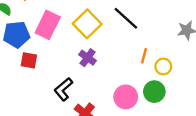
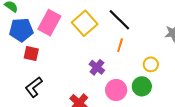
orange line: (144, 56) -> (120, 45), moved
purple cross: (88, 58) -> (97, 67), moved
black L-shape: (63, 89) -> (34, 87), moved

